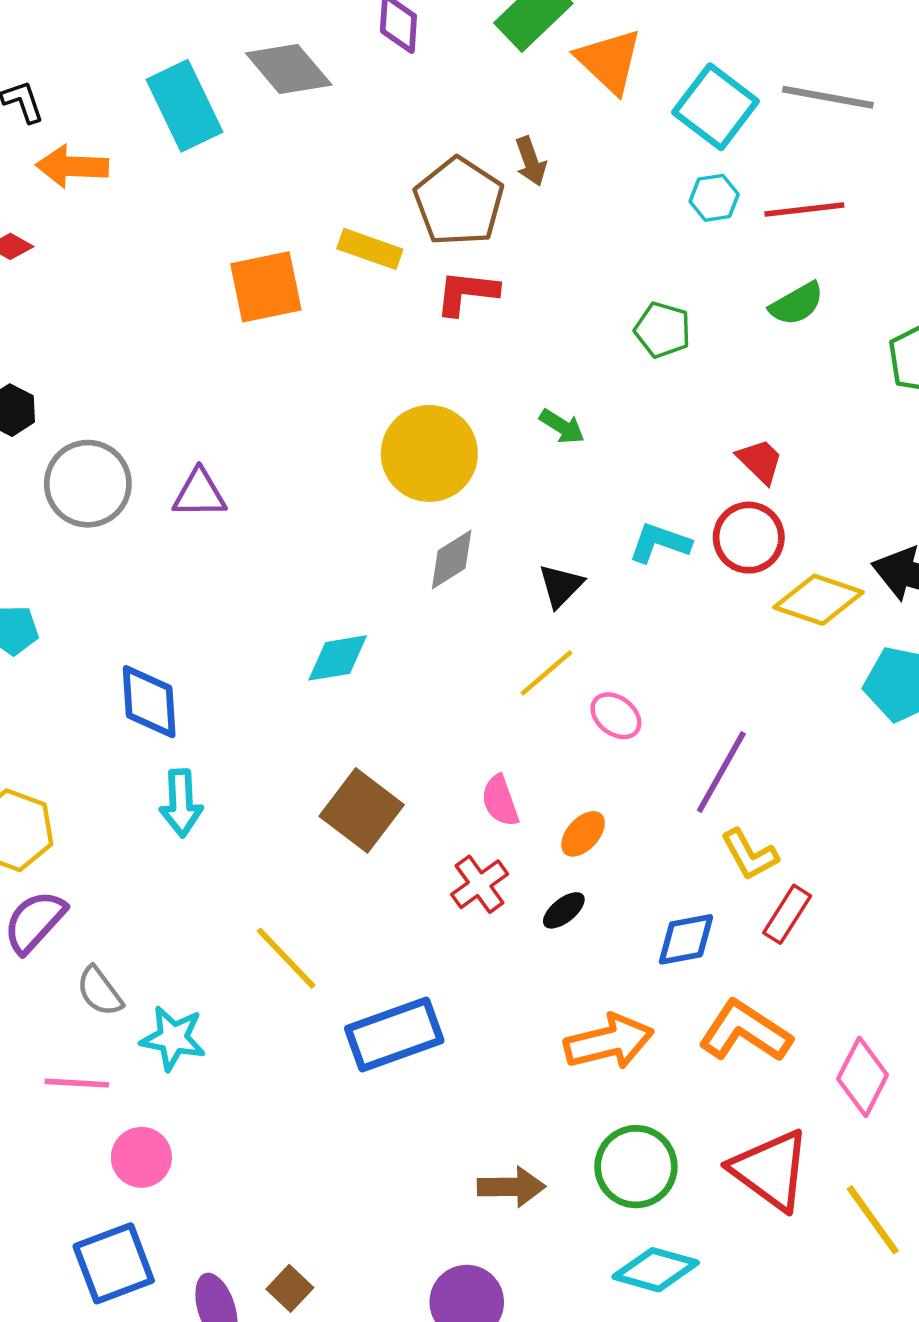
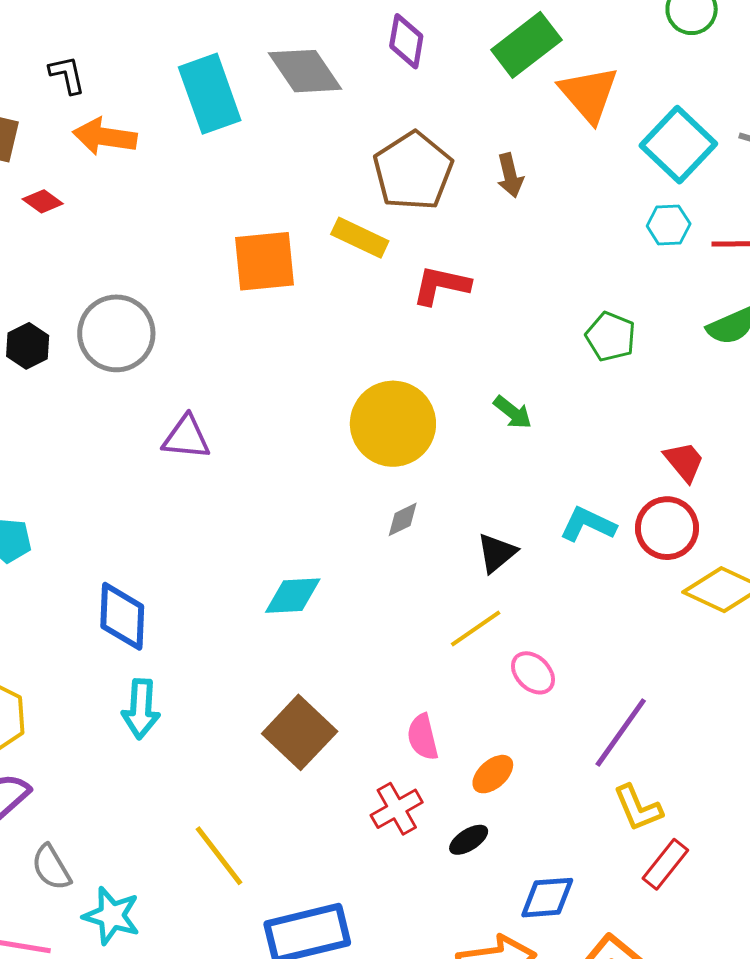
brown pentagon: (459, 202) -> (413, 171), moved
gray circle: (88, 484) -> (116, 333), moved
gray diamond: (452, 560) -> (403, 519), size x0.7
blue diamond: (686, 939) -> (547, 898), moved

